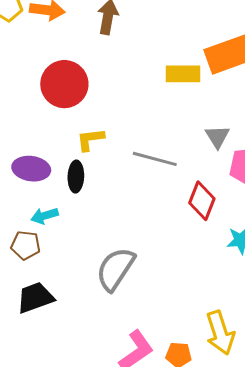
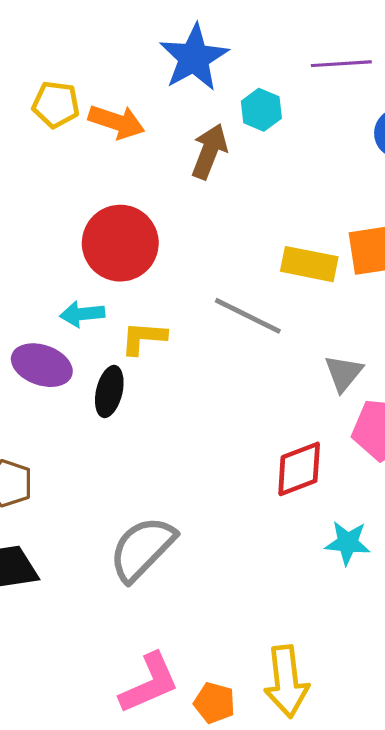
gray line: (155, 159) -> (248, 316), moved
red diamond: (202, 201) -> (299, 469), turned 36
cyan arrow: (45, 216) -> (82, 314), moved

